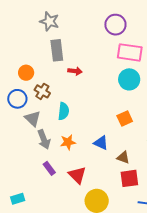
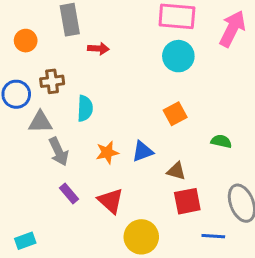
orange circle: (26, 73) -> (26, 41), moved
brown cross: (42, 91) -> (52, 81), turned -35
gray triangle: (33, 119) -> (40, 122), turned -42
orange star: (68, 142) -> (107, 152), moved
blue triangle: (101, 143) -> (143, 151), turned -42

